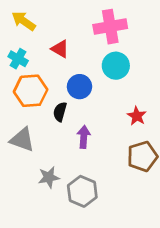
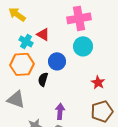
cyan cross: (18, 59) -> (26, 41), moved
purple arrow: (84, 137) -> (60, 111), moved

